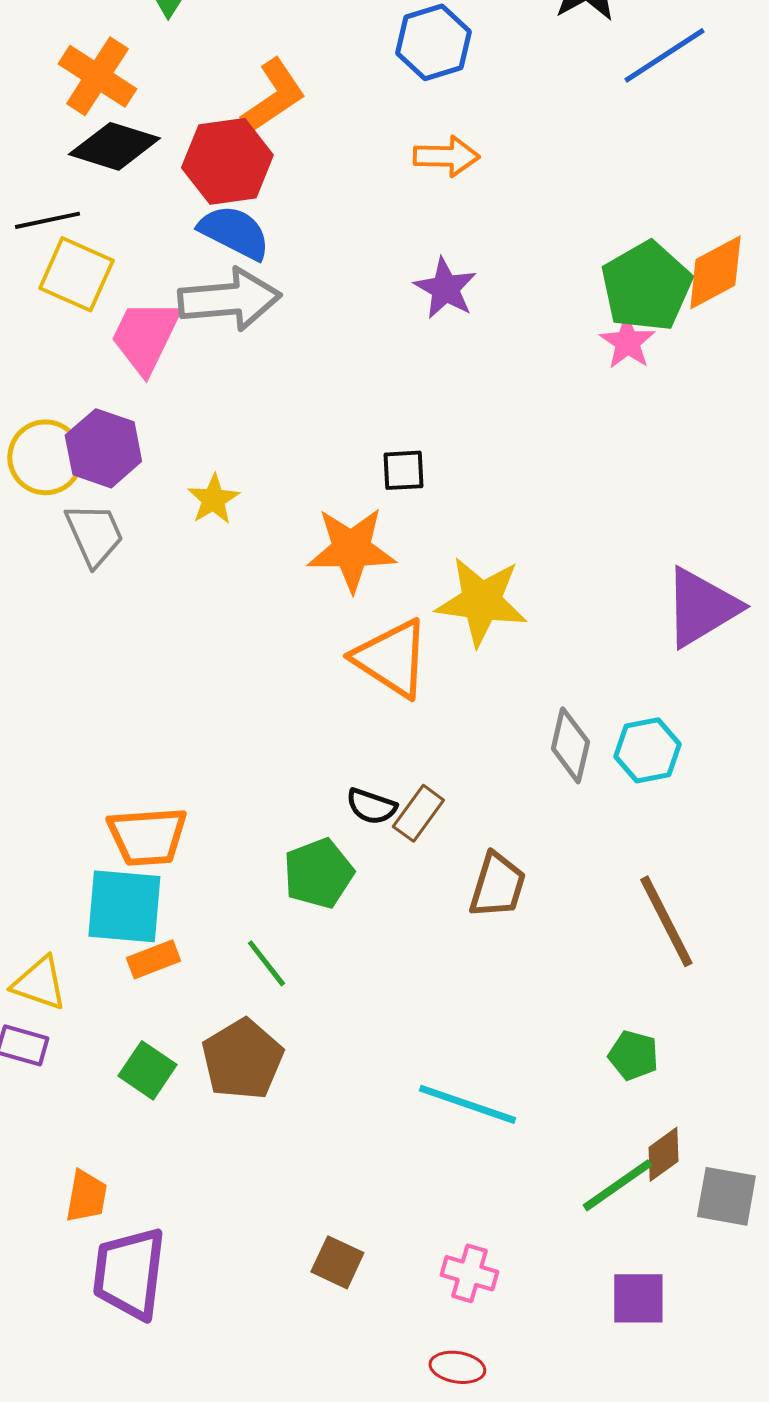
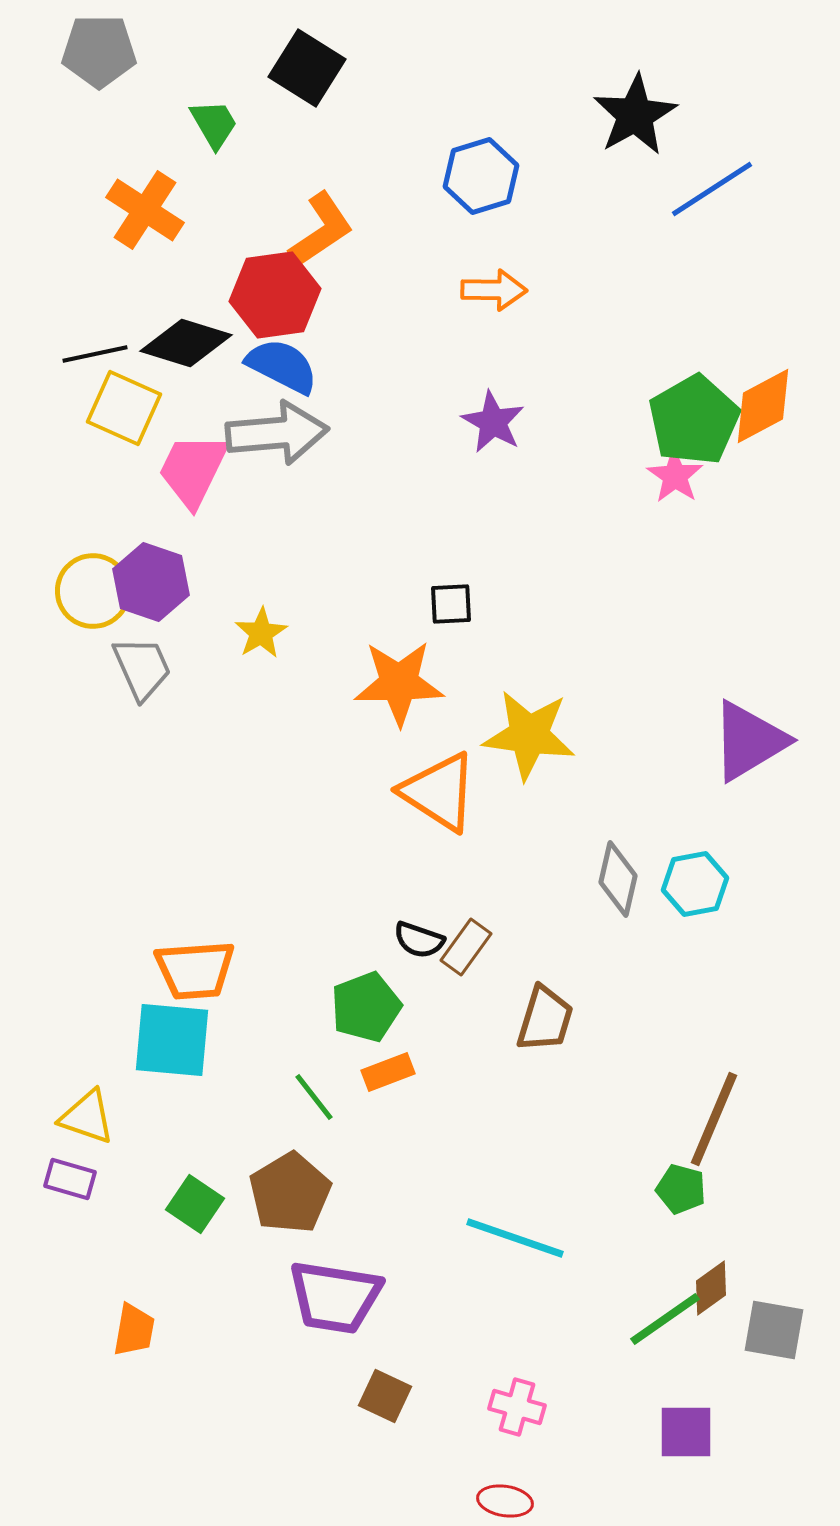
black diamond: (114, 146) -> (186, 343), moved
brown line: (666, 921) -> (714, 1119), moved, turned 50
orange rectangle: (153, 959) -> (388, 1072), moved
purple trapezoid: (129, 1273) -> (335, 1297), moved, turned -88

